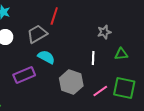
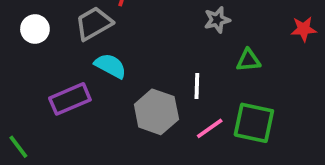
white line: (93, 58) -> (197, 86), moved

